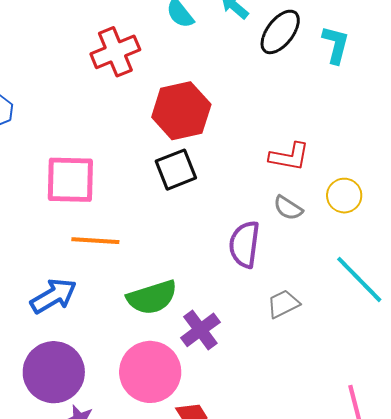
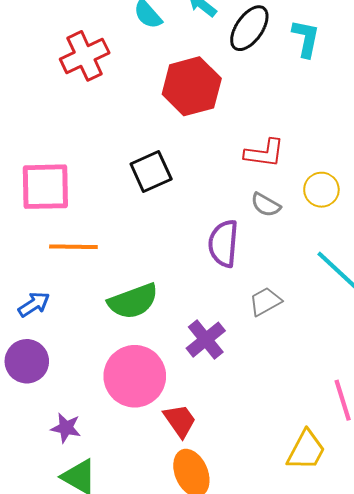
red hexagon: (181, 111) -> (192, 86), moved
blue arrow: (53, 296) -> (34, 304), size x0.7
purple cross: (200, 330) -> (206, 340), moved
purple circle: (54, 372) -> (27, 361), moved, size x0.7

